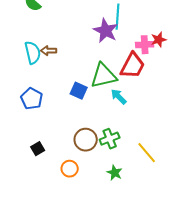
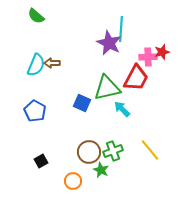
cyan semicircle: (33, 53) -> (36, 65), turned 35
yellow line: (147, 153) -> (150, 150), moved
green star: (115, 173) -> (101, 170), moved

